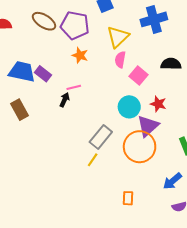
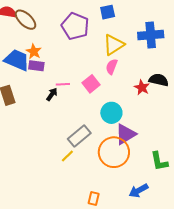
brown ellipse: (44, 21) -> (26, 20), moved
orange star: (80, 55) -> (34, 51), moved
purple rectangle: (43, 74) -> (36, 66), turned -42
pink square: (139, 76) -> (91, 84), moved
red star: (158, 104) -> (142, 87), moved

